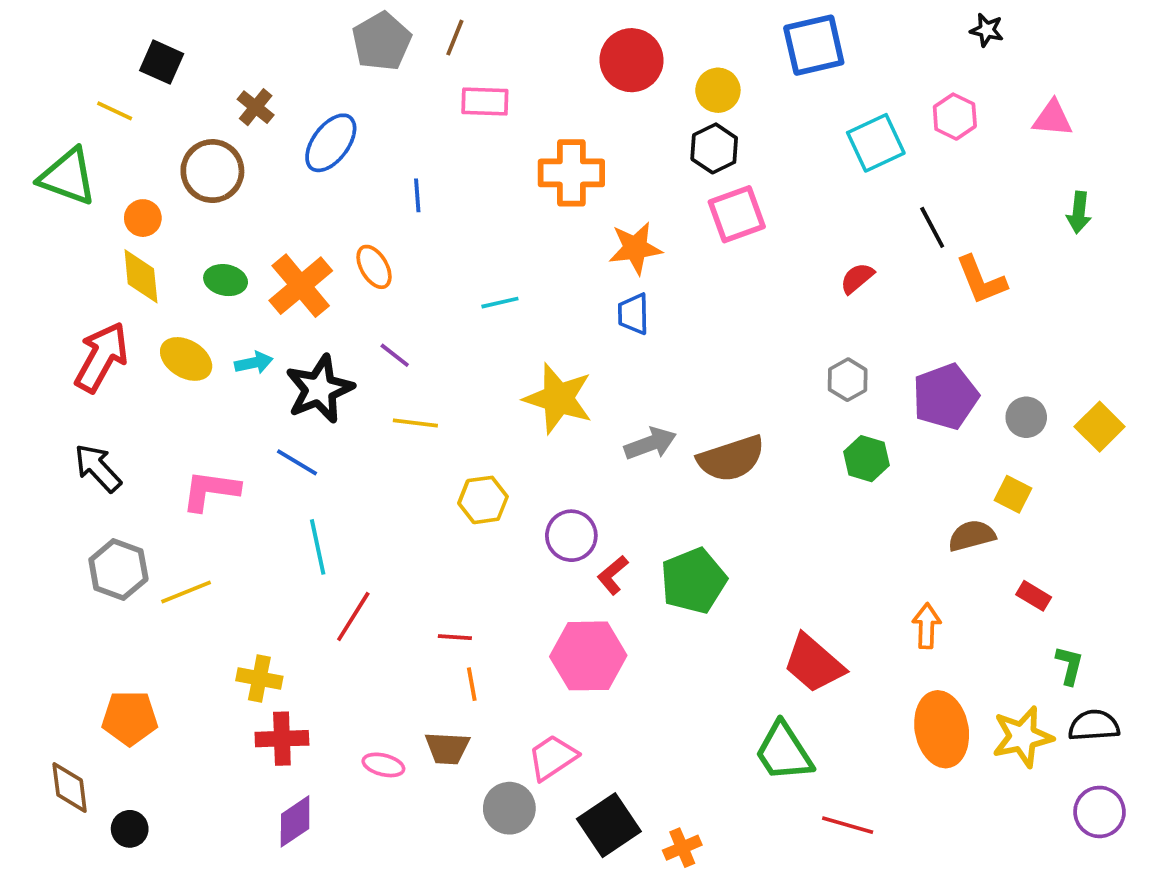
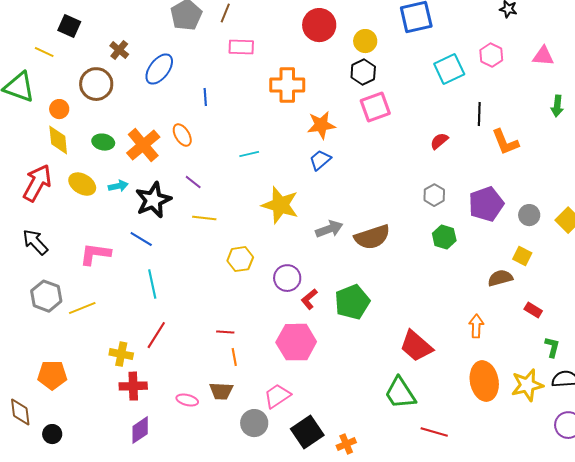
black line: (932, 227) -> (479, 114), turned 30
blue trapezoid: (633, 314) -> (320, 160), turned 50
red line: (353, 616) -> (156, 335), moved

